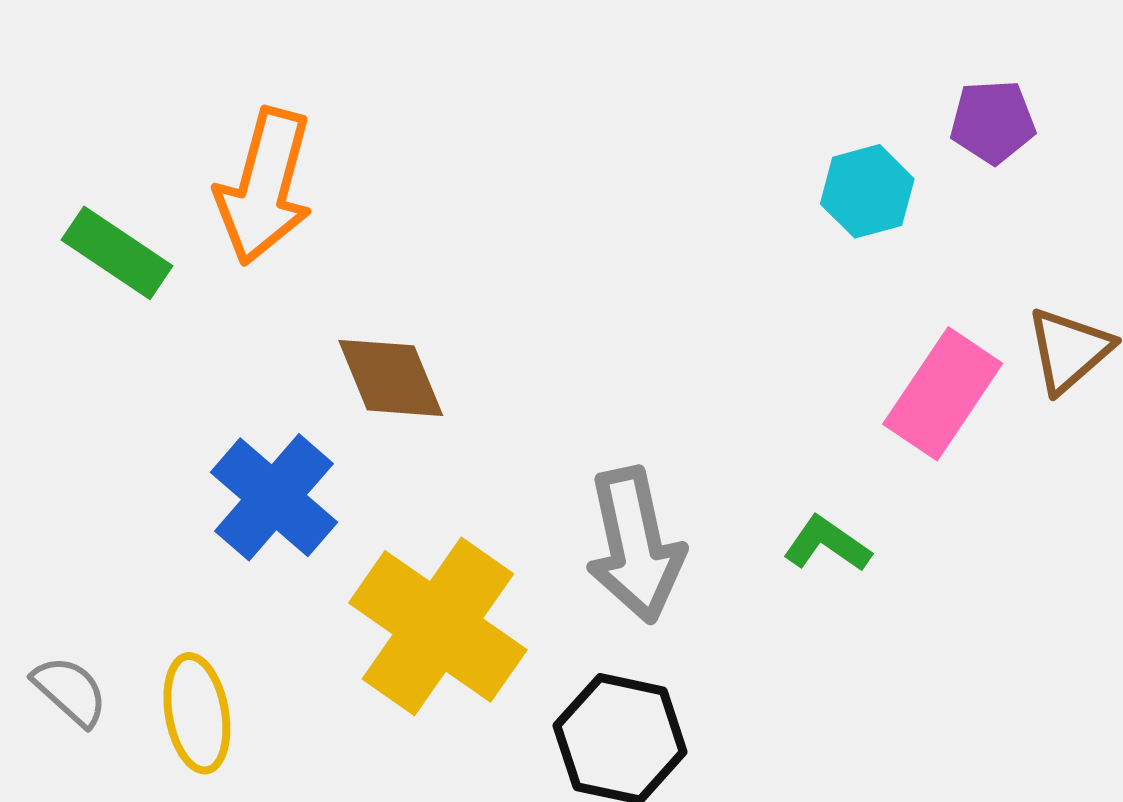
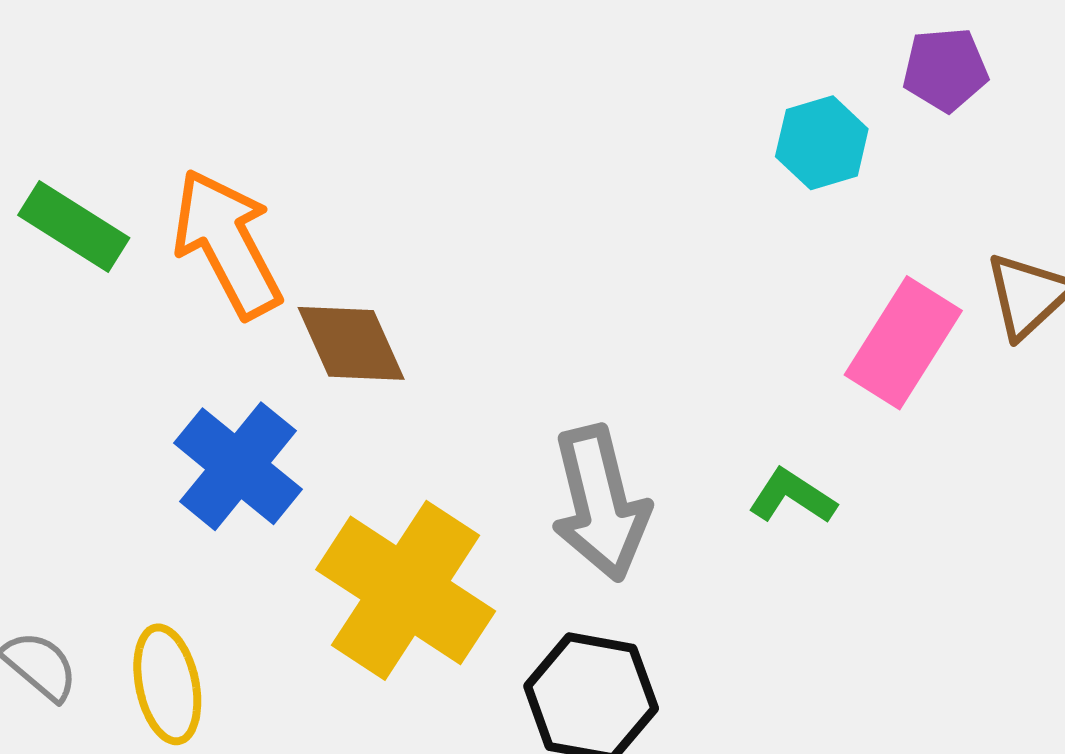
orange arrow: (265, 186) -> (227, 243), moved, turned 139

